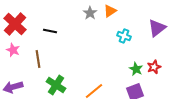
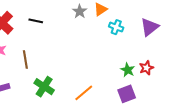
black line: (50, 31) -> (36, 21), moved
cyan cross: (124, 36) -> (116, 27), moved

